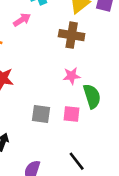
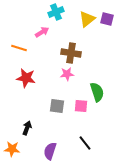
brown cross: (72, 35) -> (71, 53), moved
pink star: (72, 76) -> (67, 74), moved

